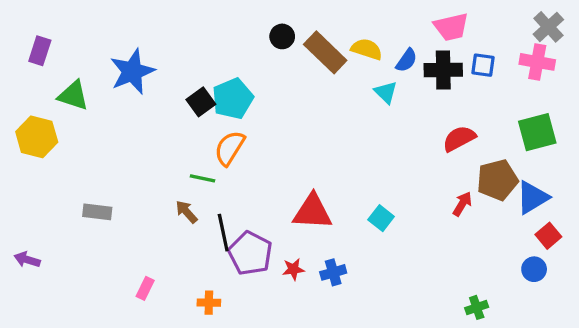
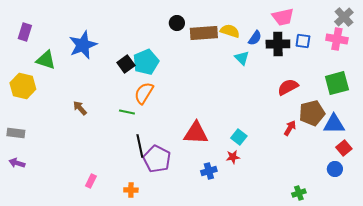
brown rectangle: (325, 52) -> (204, 33), turned -48
blue triangle: (532, 197) -> (334, 124), turned 30
gray rectangle: (97, 212) -> (16, 133), moved
brown arrow: (187, 212) -> (80, 108), moved
red star: (293, 269) -> (233, 157), moved

